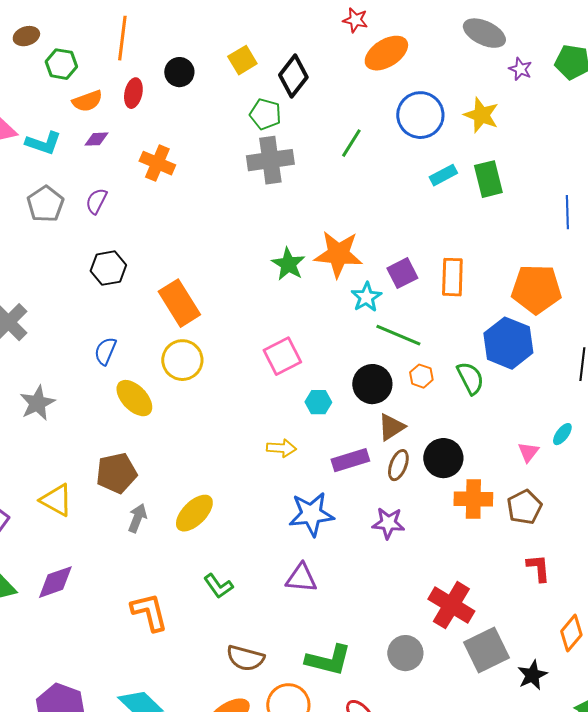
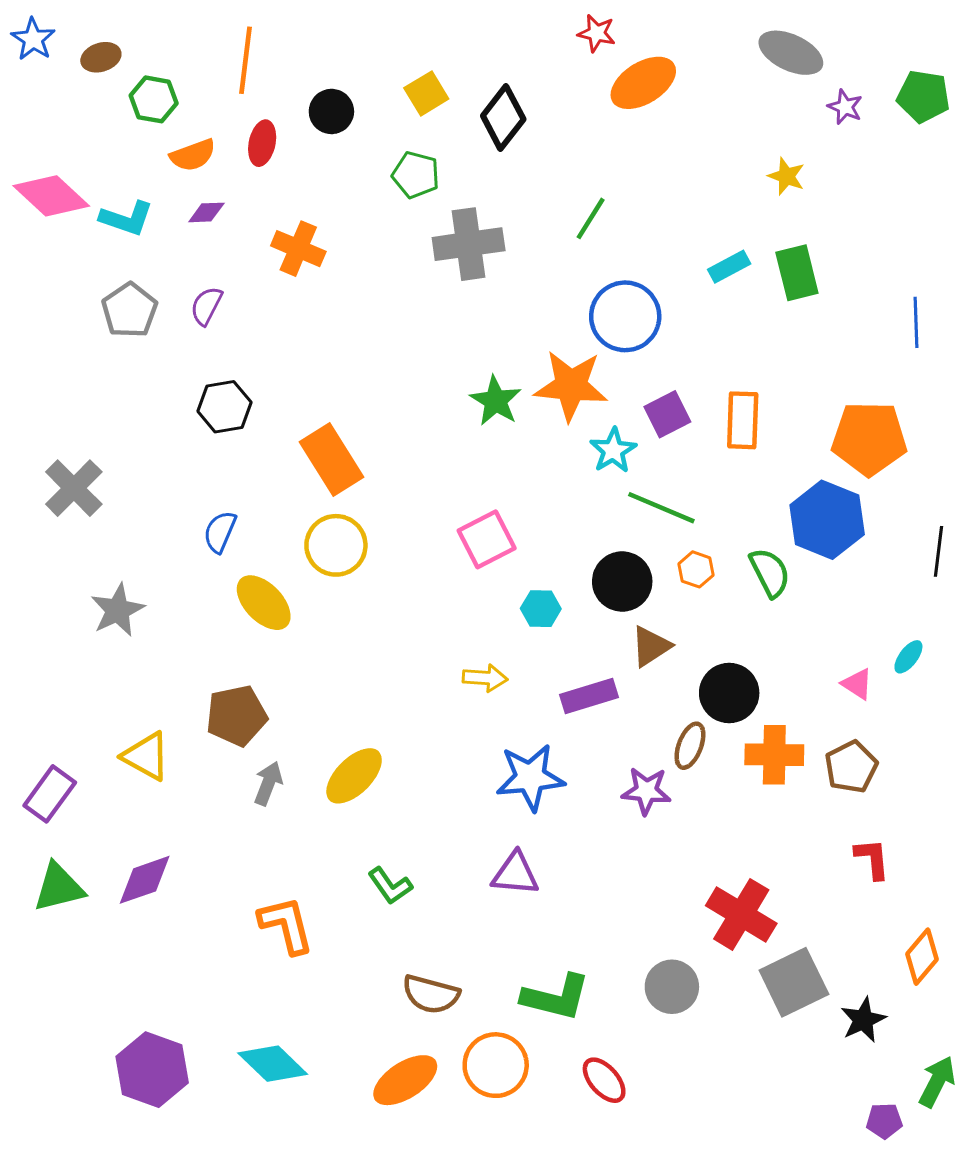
green pentagon: (265, 114) -> (416, 175), moved
blue circle: (420, 115) -> (625, 316), moved
yellow star: (481, 115) -> (786, 176), size x0.7
pink triangle: (528, 452) -> (857, 684), turned -35
brown ellipse: (398, 465) -> (690, 746), moved

